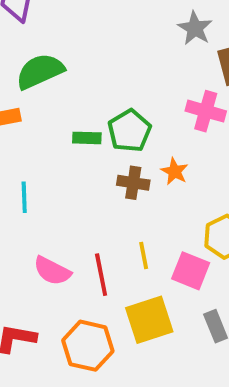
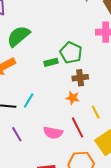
orange star: (175, 171) -> (73, 98), moved
cyan line: (24, 197) -> (29, 100), turned 49

